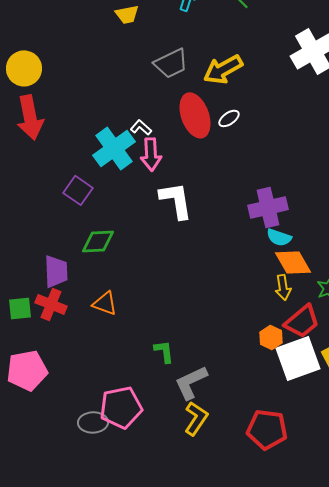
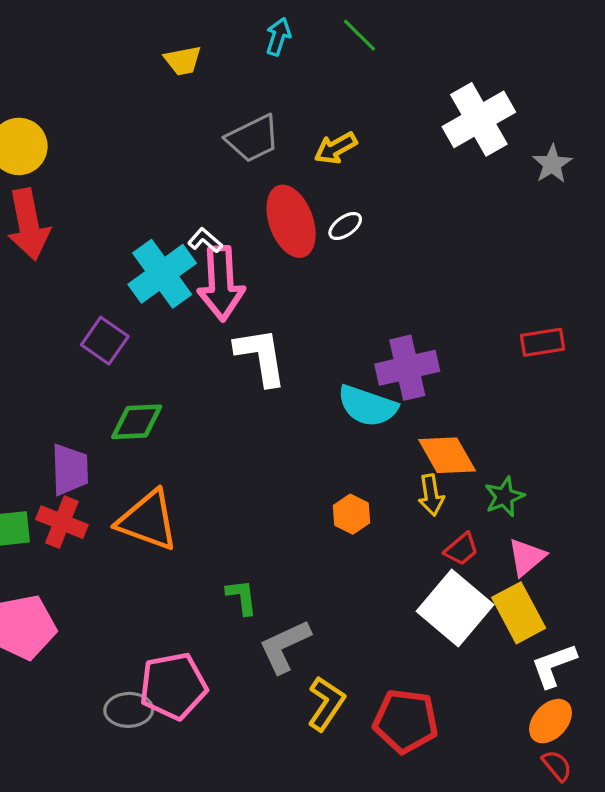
yellow arrow: (223, 69) -> (336, 148), size x0.7
pink arrow: (151, 154) -> (221, 283), size x1.4
cyan semicircle: (279, 237) -> (367, 406), moved, size x1.5
orange triangle: (105, 303) -> (148, 520), size x1.6
red trapezoid: (302, 321) -> (461, 549), size x0.6
orange hexagon: (271, 337) -> (352, 514), moved
white square: (298, 358) -> (455, 608), turned -30
yellow L-shape: (196, 418) -> (326, 704), moved

